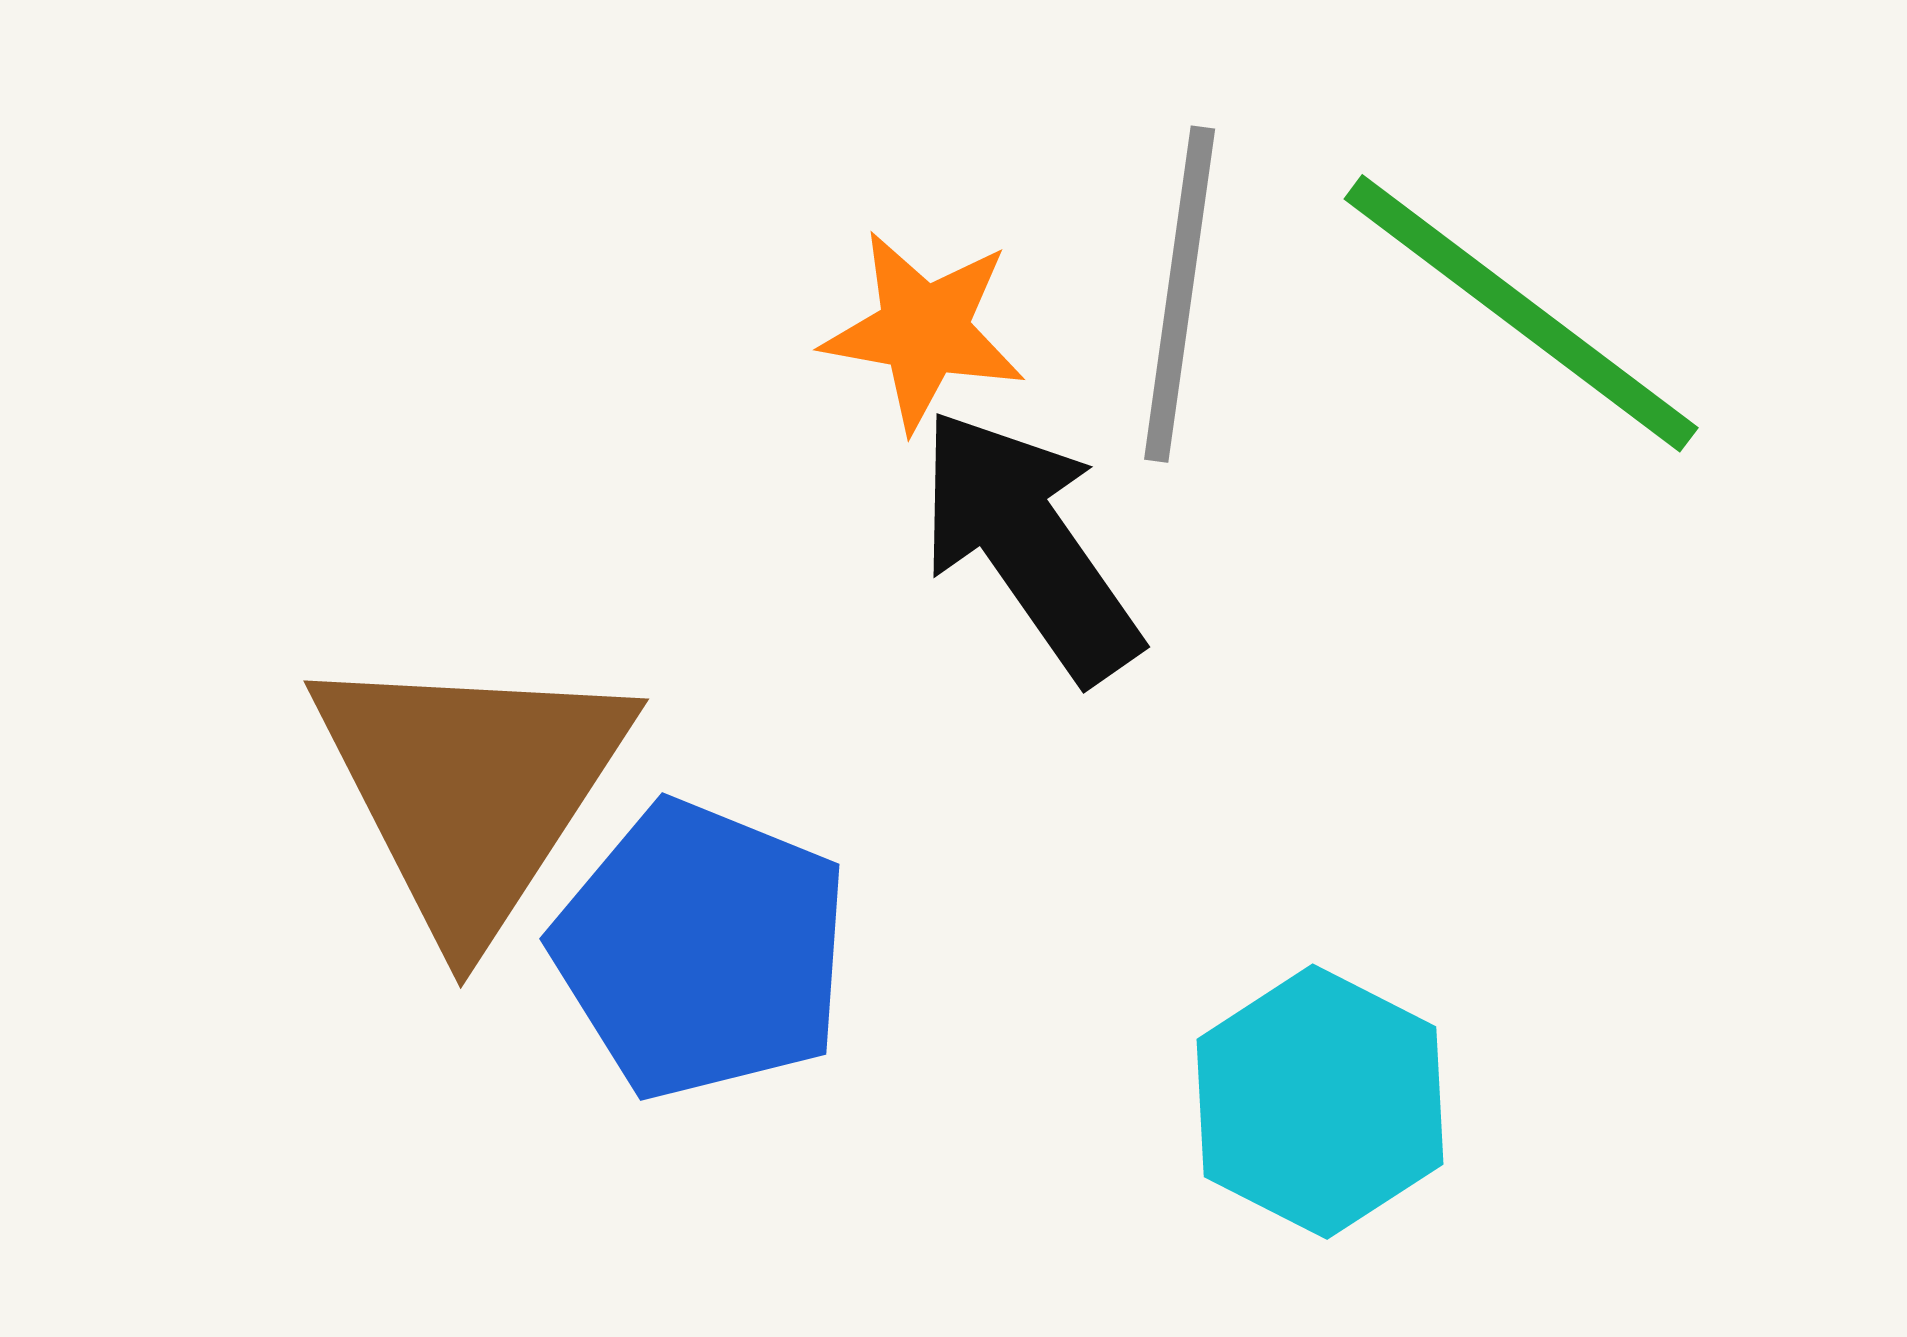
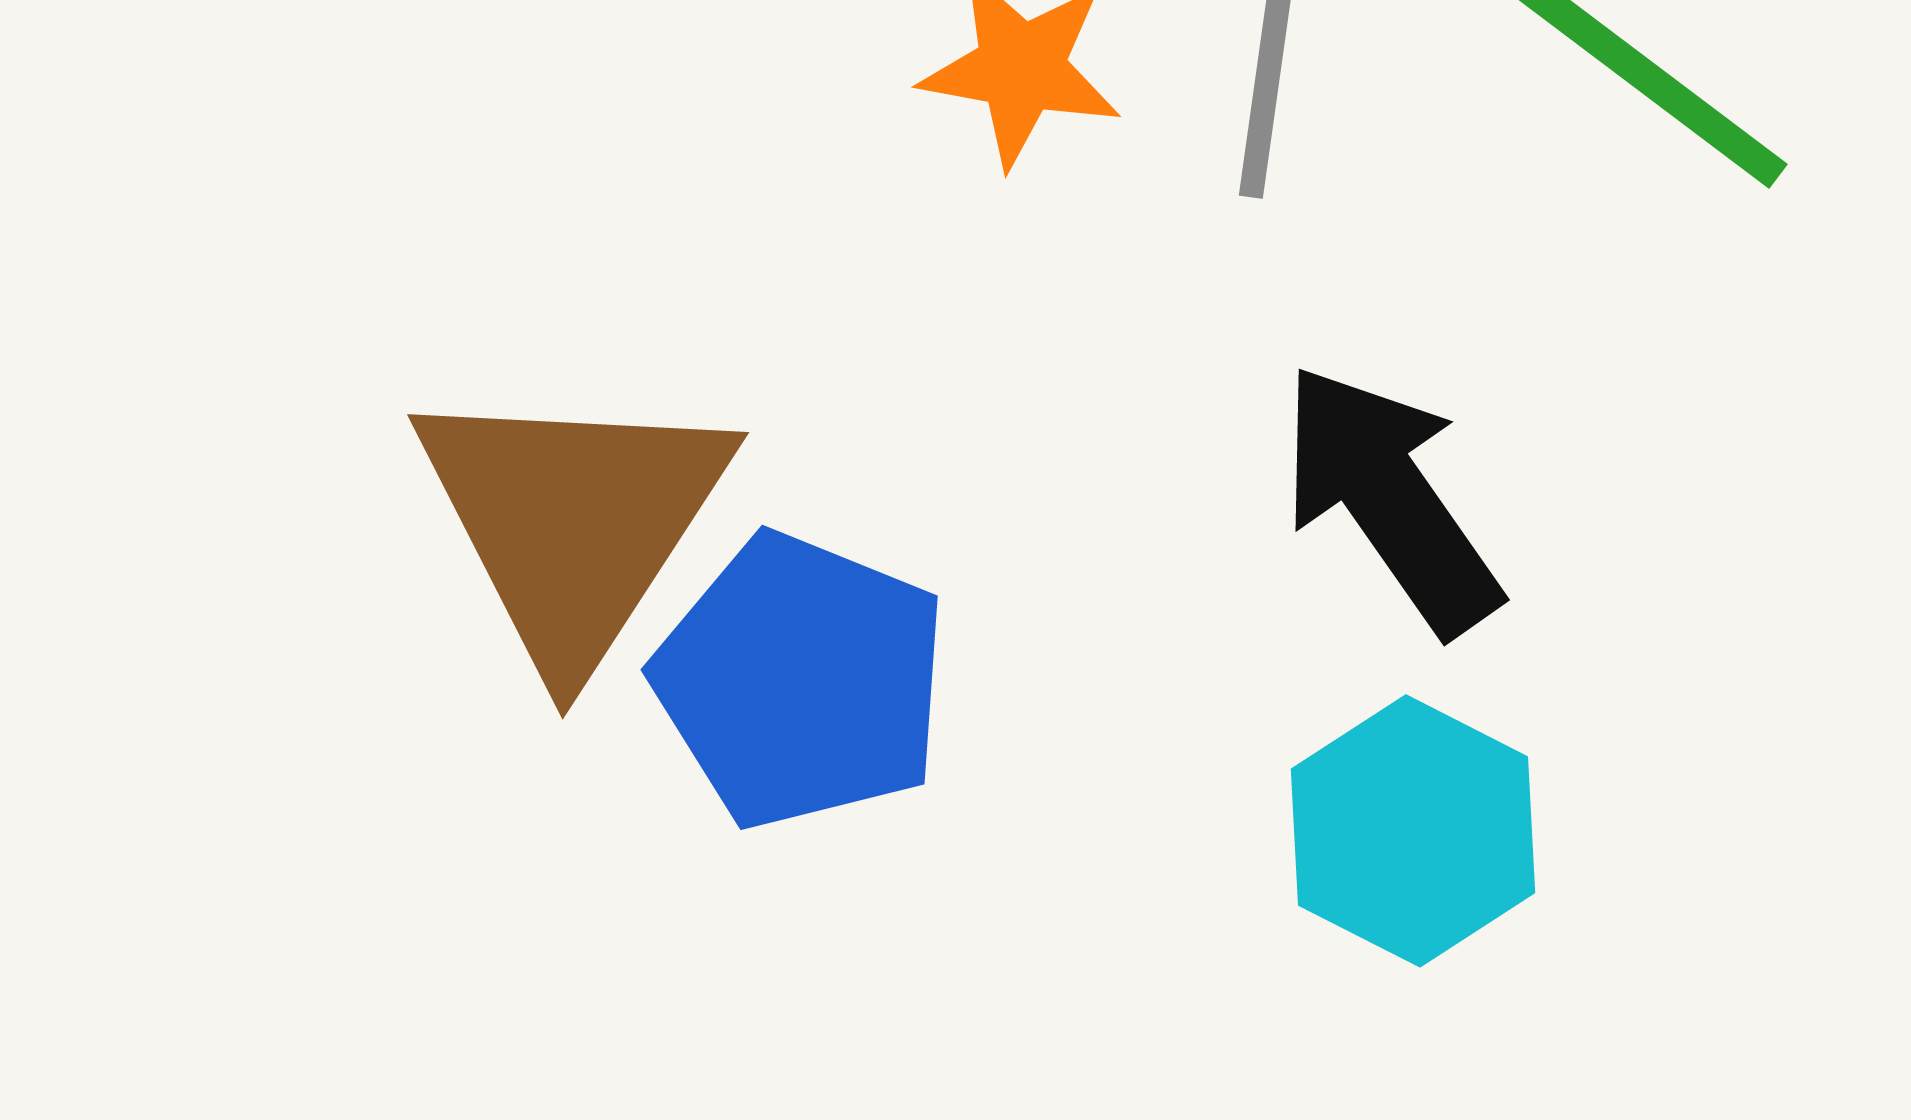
black arrow: (1029, 545) -> (1390, 499), moved

